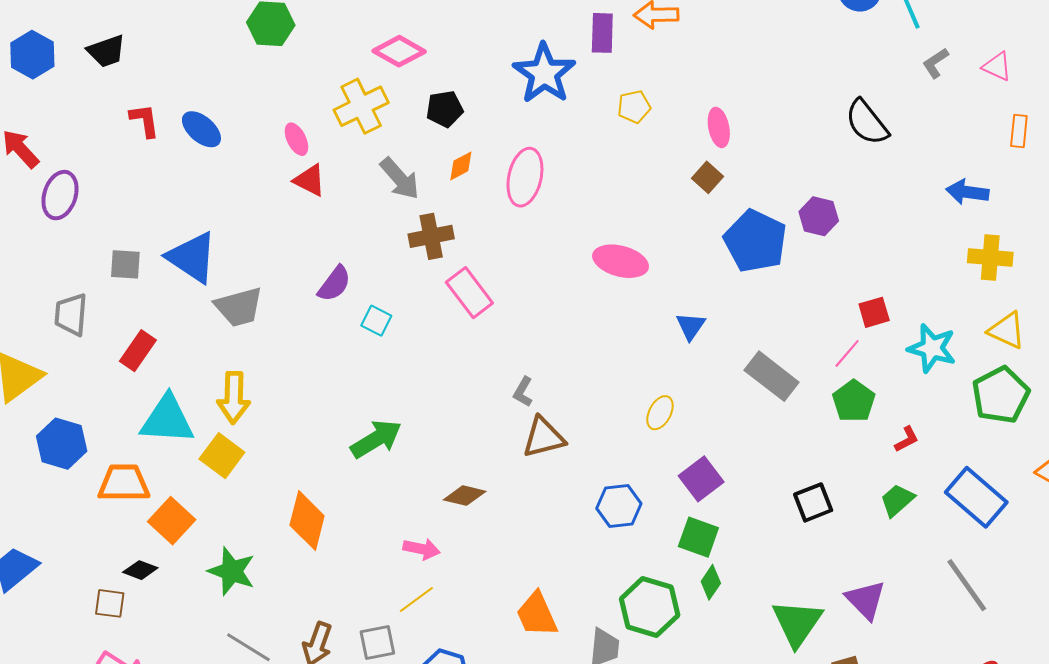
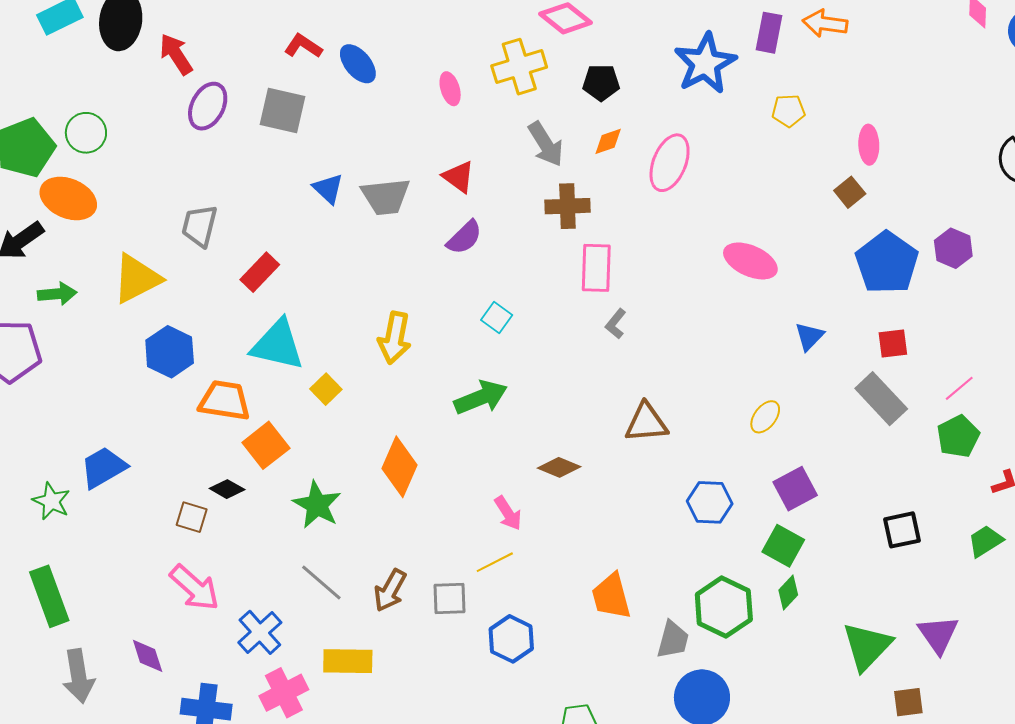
red L-shape: (145, 120) -> (303, 46), turned -57
red triangle: (310, 180) -> (459, 177), moved
blue triangle: (192, 257) -> (328, 189), size x0.6
gray square: (125, 264) -> (283, 110), moved, size x1.4
pink rectangle: (469, 293) -> (596, 268), turned 30
gray trapezoid: (239, 307) -> (386, 197), moved
red square: (874, 312) -> (893, 343), moved
cyan square: (376, 321) -> (497, 318), moved
gray L-shape: (523, 392) -> (616, 324), moved
yellow arrow: (234, 398) -> (395, 338), moved
yellow square: (222, 456) -> (326, 389), size x0.7
pink arrow: (422, 549) -> (508, 513), turned 36

